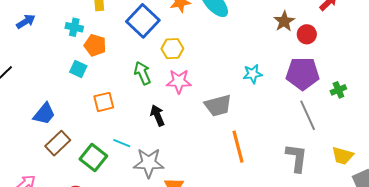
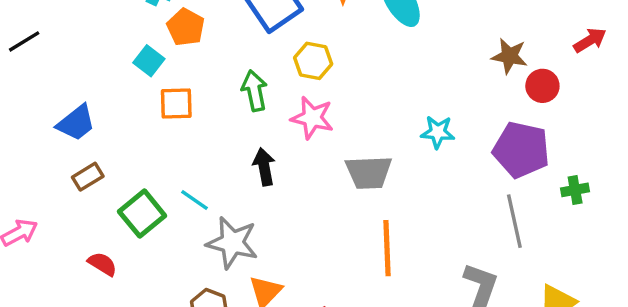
brown star: (284, 21) -> (509, 56), turned 30
orange square: (104, 102) -> (176, 103), moved
brown rectangle: (58, 143) -> (88, 177), size x0.7

